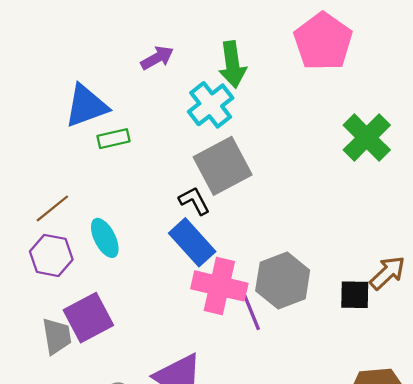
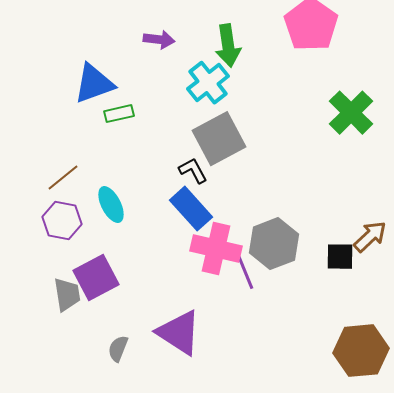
purple arrow: (157, 58) -> (159, 40), turned 36

